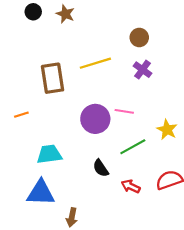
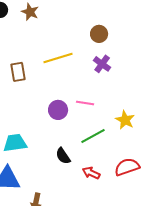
brown rectangle: (52, 78) -> (18, 72), size x0.7
purple circle: (95, 119) -> (58, 110), size x0.7

